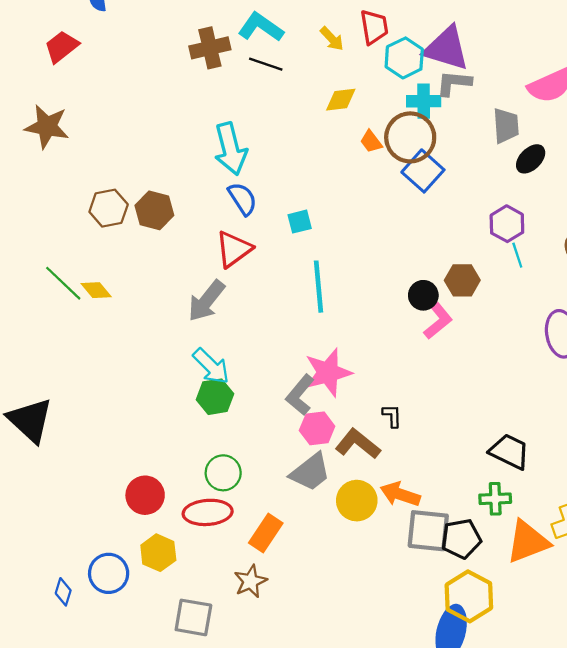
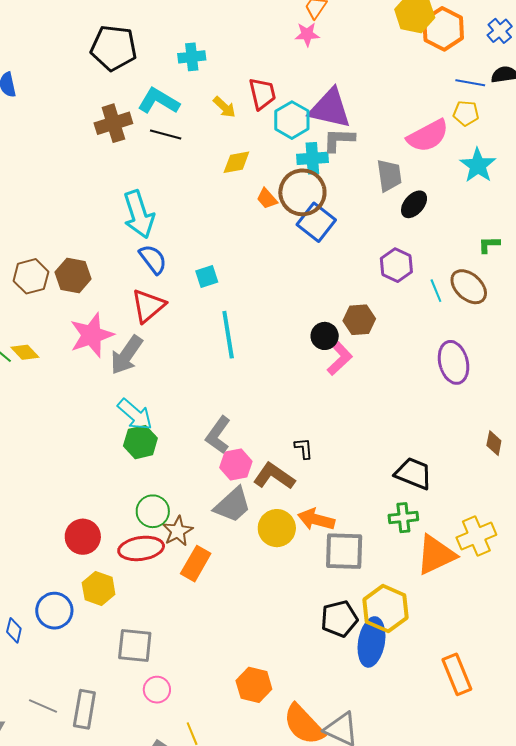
cyan line: (517, 255) -> (436, 291), moved
pink star: (328, 373) -> (92, 335), moved
black pentagon: (461, 539) -> (339, 619), moved
brown star: (250, 581) -> (178, 531), moved

